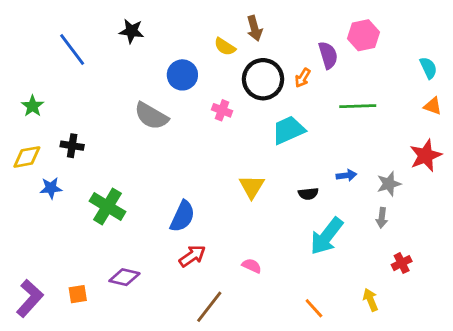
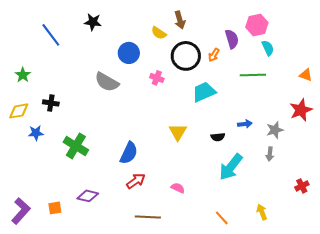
cyan semicircle: (428, 68) -> (268, 48), moved
red cross: (402, 263) -> (302, 186), moved
brown line: (209, 307) -> (148, 217), turned 55

